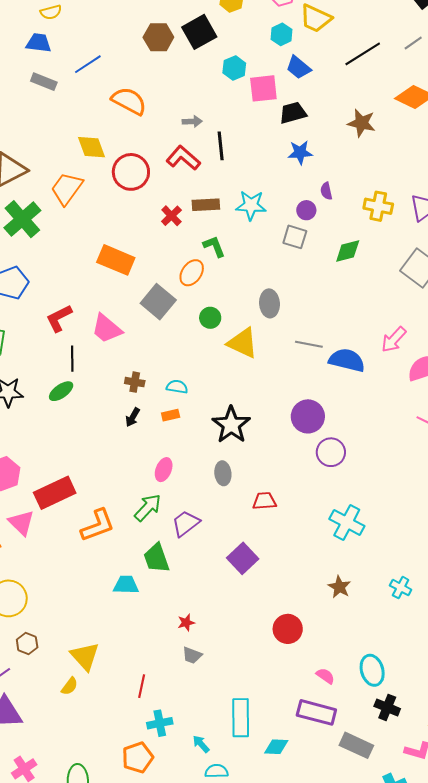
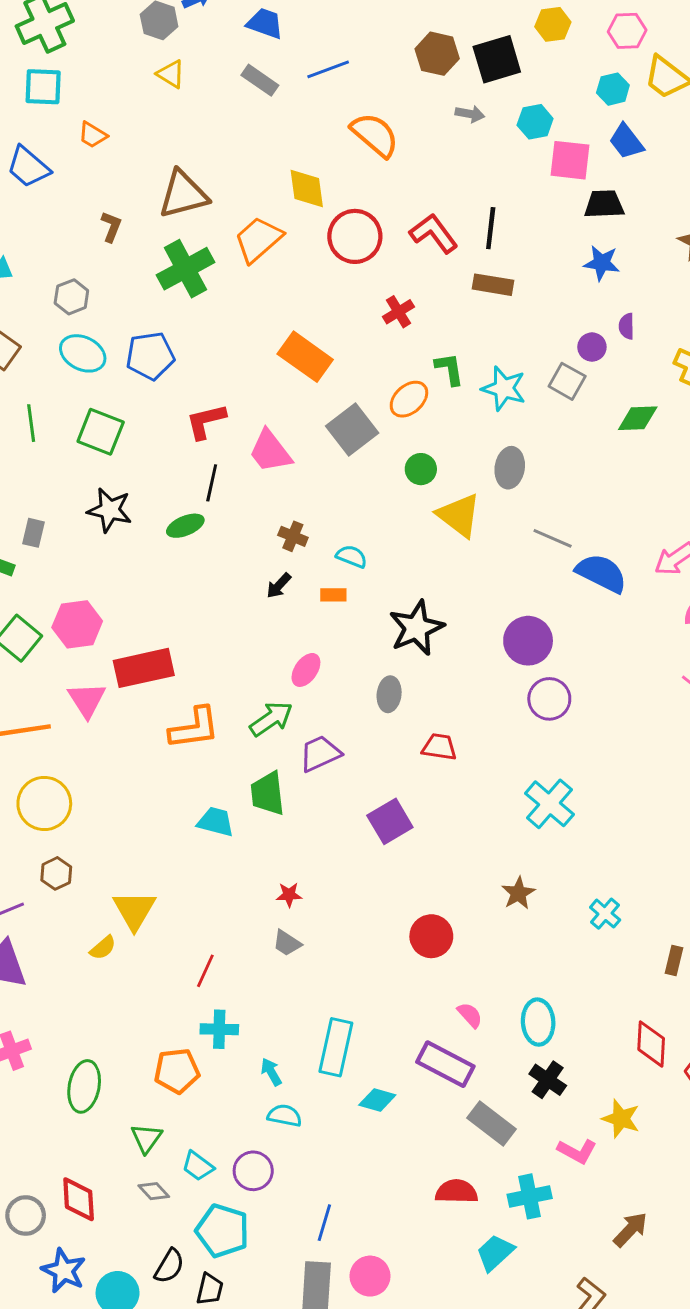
gray arrow: (192, 121) -> (470, 114), moved
brown rectangle: (206, 205) -> (493, 285), moved
cyan star: (251, 205) -> (504, 388), moved

